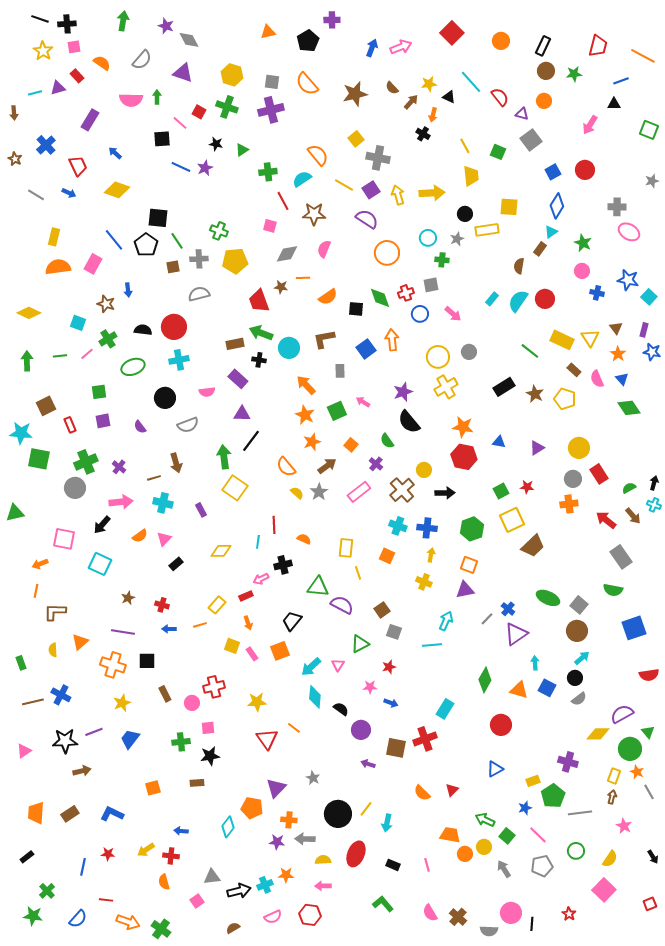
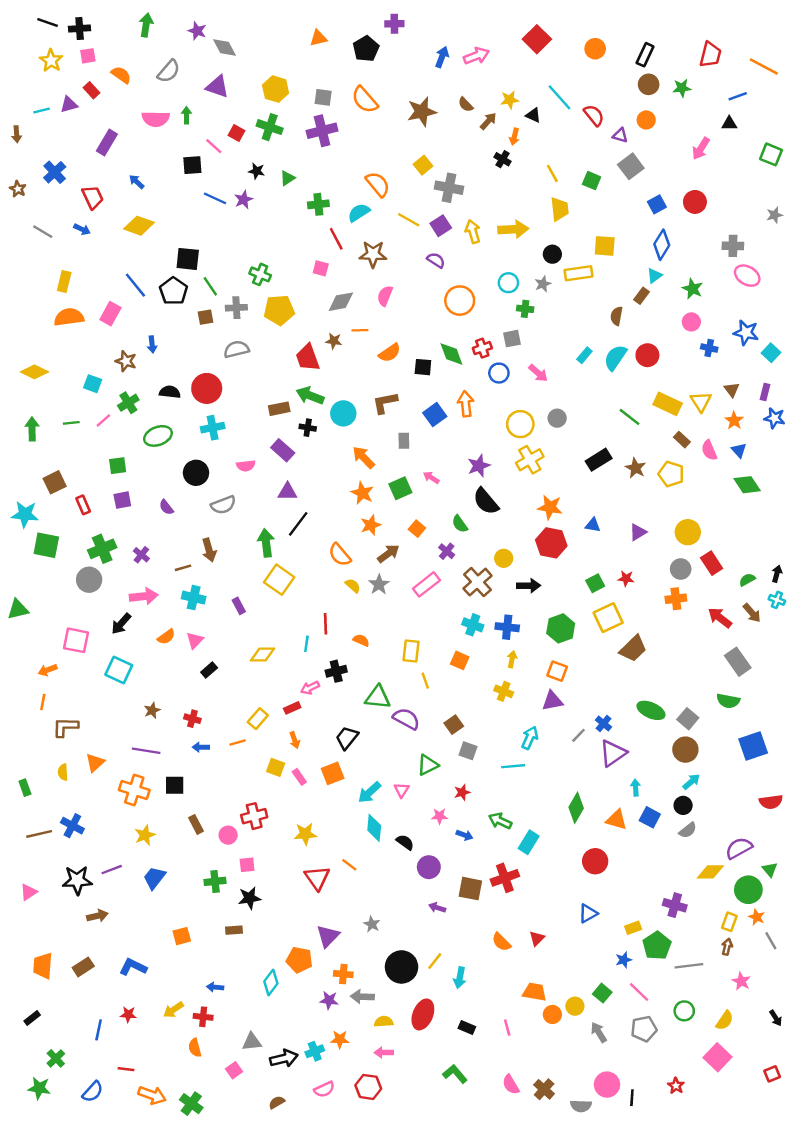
purple semicircle: (367, 219) -> (436, 260), size x0.7
green arrow: (485, 820) -> (500, 821), moved

